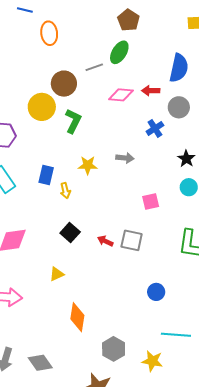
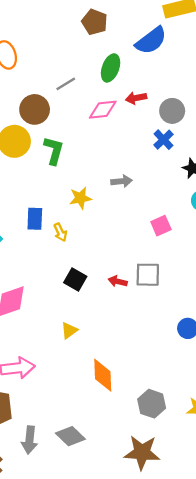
green ellipse: (119, 52) -> (111, 68), moved
blue semicircle: (179, 68) -> (151, 41), moved, turned 52
blue cross: (155, 128) -> (163, 140), moved

